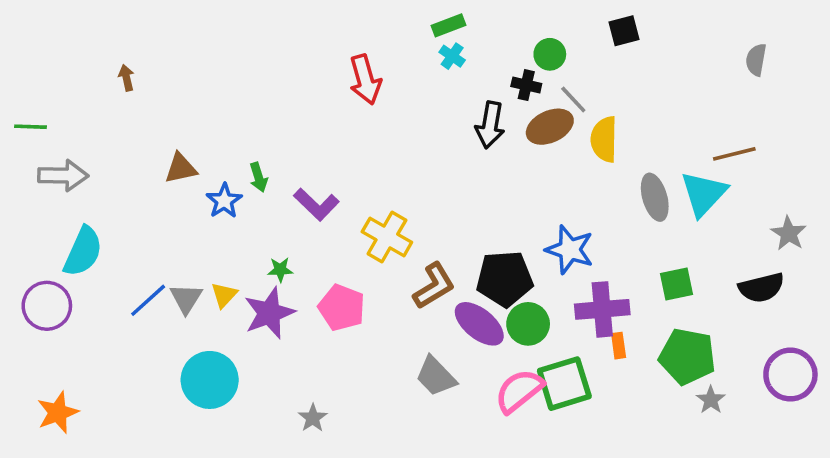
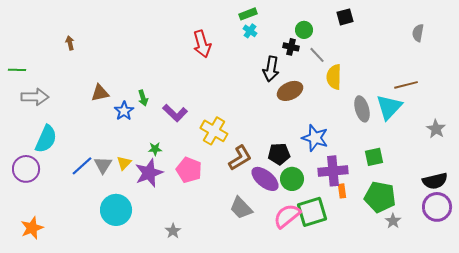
brown ellipse: (550, 127) -> (290, 91), moved
black pentagon: (505, 279) -> (279, 154), size x0.7
black semicircle: (761, 288) -> (435, 181), moved

